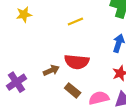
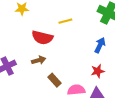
red semicircle: (77, 62) -> (42, 38), moved

